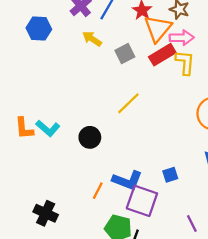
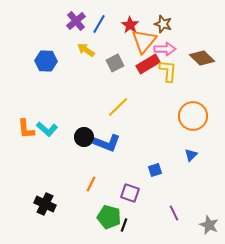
blue hexagon: (39, 29) -> (46, 61), moved
blue L-shape: (127, 180) -> (107, 143), moved
purple square: (142, 201) -> (130, 193), size x0.7

